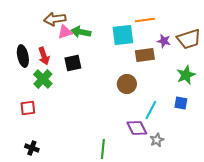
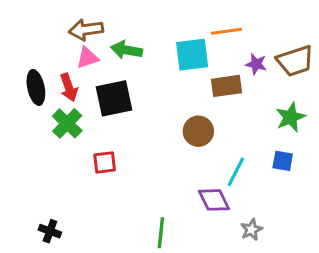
pink triangle: (65, 32) -> (87, 58), moved
black square: (73, 63) -> (114, 98), size x1.4
red square: (28, 108) -> (105, 162), moved
gray star: (157, 140) -> (251, 230), moved

